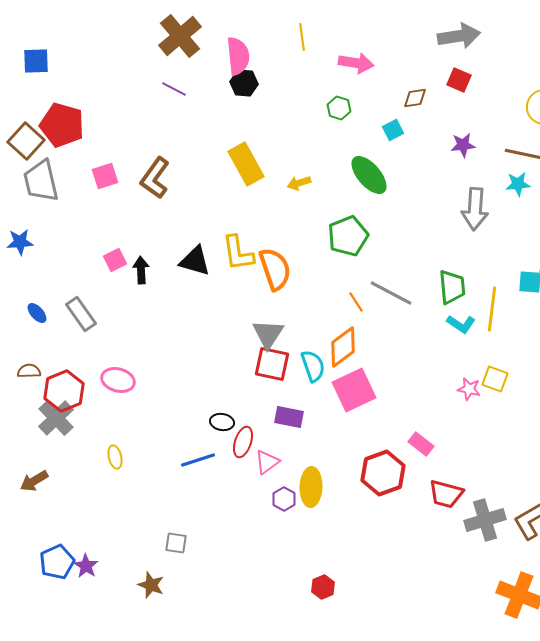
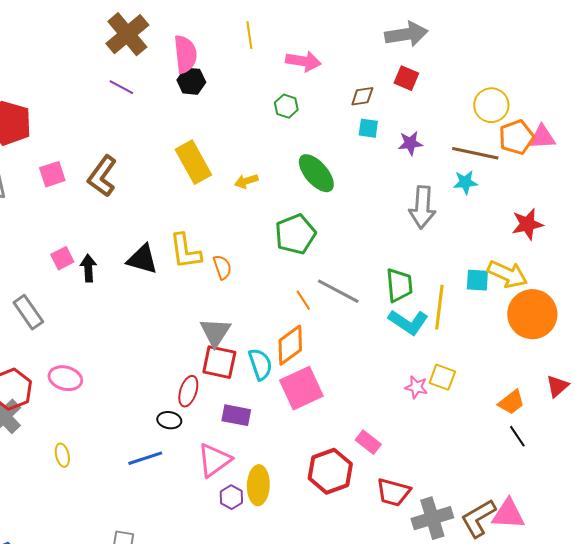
cyan square: (393, 130) -> (368, 128), moved, turned 35
orange semicircle: (275, 269) -> (222, 267), size x0.6
cyan L-shape: (461, 324) -> (408, 322), size x1.4
red ellipse: (243, 442) -> (188, 391), moved
pink triangle: (267, 462) -> (214, 460), size x1.4

